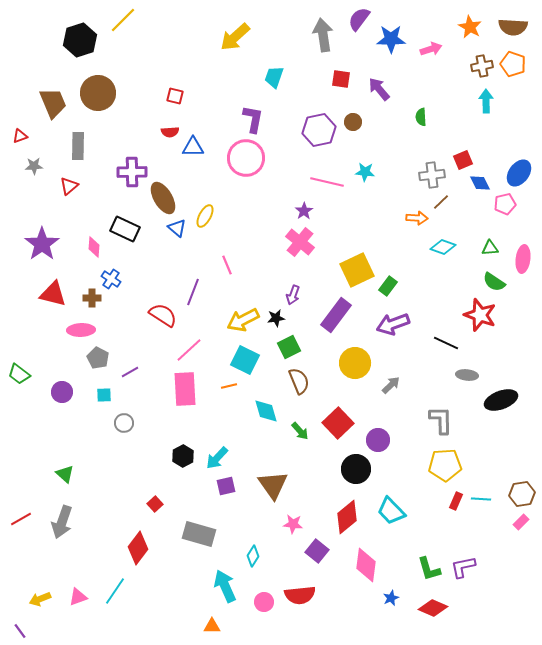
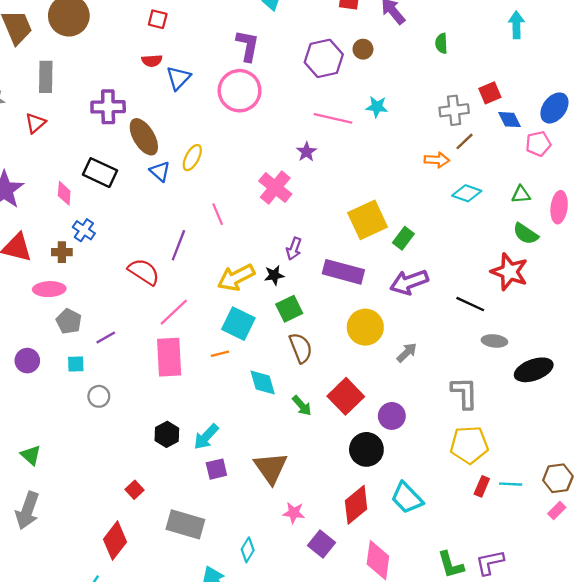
blue triangle: (193, 147) -> (178, 78), turned -45
pink cross: (300, 242) -> (275, 188), moved
purple rectangle: (336, 315) -> (343, 272), turned 68

